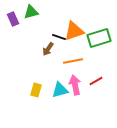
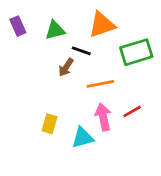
green triangle: (31, 12) -> (55, 30), moved
orange triangle: (74, 31) -> (102, 25), moved
cyan triangle: (60, 90) -> (83, 138), moved

